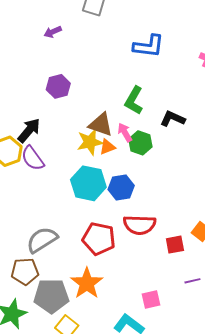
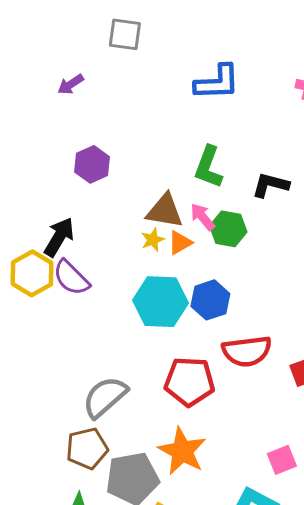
yellow star: (90, 142) -> (153, 240), size x0.6

